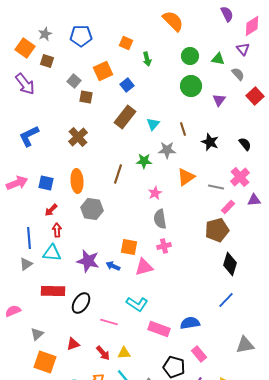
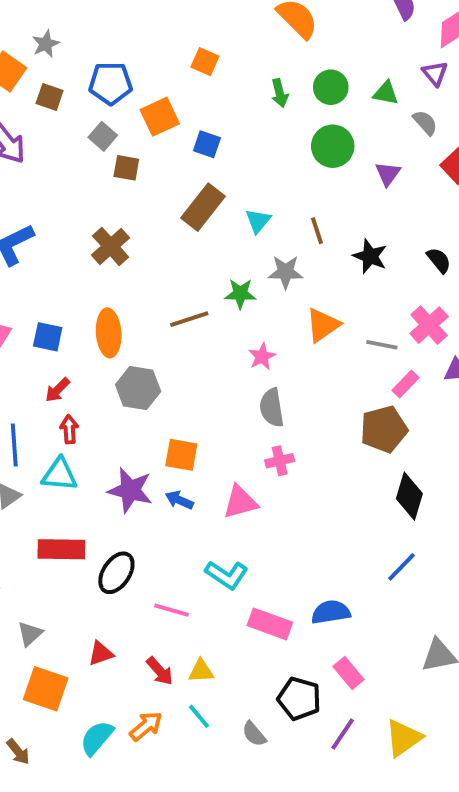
blue pentagon: (81, 36) -> (111, 83), moved
green arrow: (147, 59) -> (280, 93), moved
blue square: (127, 85) -> (207, 144), turned -32
brown line: (118, 174) -> (189, 319), turned 54
orange square: (129, 247) -> (181, 455), moved

